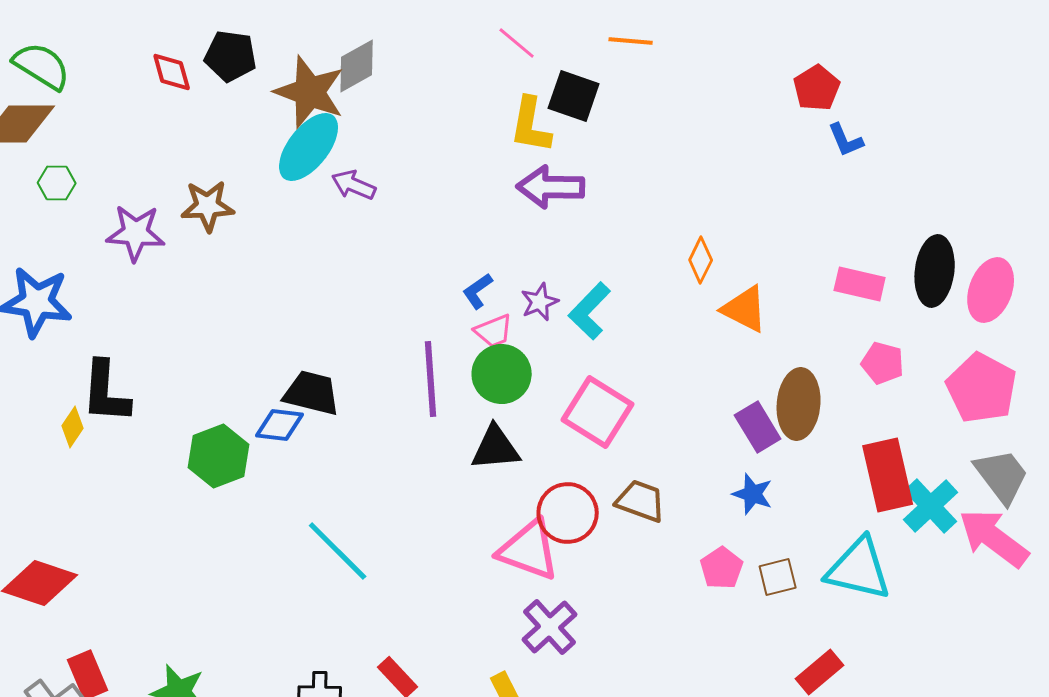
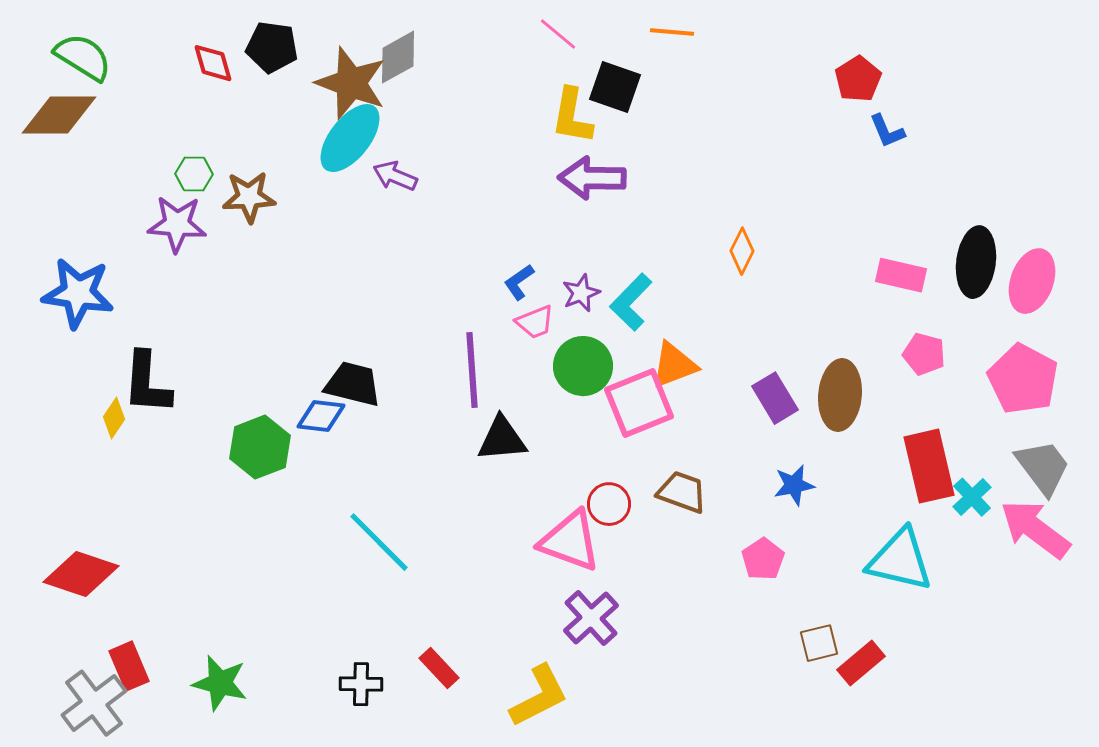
green hexagon: (57, 183) -> (194, 174), moved
orange triangle: (745, 309) -> (674, 365), moved, turned -48
green circle: (502, 374) -> (583, 366), moved
pink square: (598, 412) -> (639, 403), turned 36
purple rectangle: (758, 427) -> (775, 398), moved
black triangle: (496, 448) -> (502, 439), moved
blue star: (753, 494) -> (794, 485), turned -30
cyan cross: (931, 506) -> (972, 497), size x0.7
red circle: (568, 513) -> (609, 504), size x0.7
brown square: (778, 577) -> (819, 643), moved

